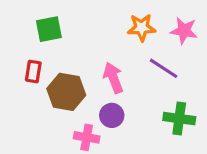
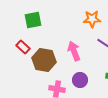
red rectangle: (33, 71) -> (23, 47), turned -56
purple circle: (112, 115) -> (80, 80), moved

